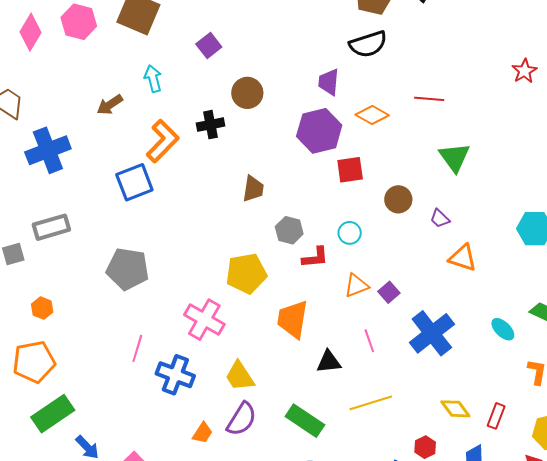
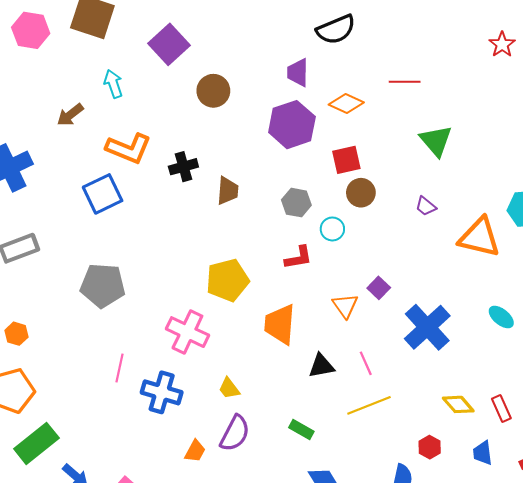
purple square: (209, 46) -> (169, 44), size x1.5
black cross: (210, 125) -> (183, 167), moved
orange L-shape: (163, 141) -> (129, 148), turned 72
red square: (350, 170) -> (346, 160), moved
brown circle: (398, 199) -> (361, 193), moved
gray hexagon: (289, 230) -> (296, 203), moved
orange triangle: (463, 258) -> (479, 237), moved, size x1.4
orange triangle: (356, 286) -> (345, 306), moved, turned -40
pink line: (369, 341) -> (366, 363), moved
yellow trapezoid: (240, 376) -> (229, 388), size x0.7
red rectangle: (496, 416) -> (501, 408), turned -40
green rectangle: (305, 421) -> (301, 430), size x0.6

